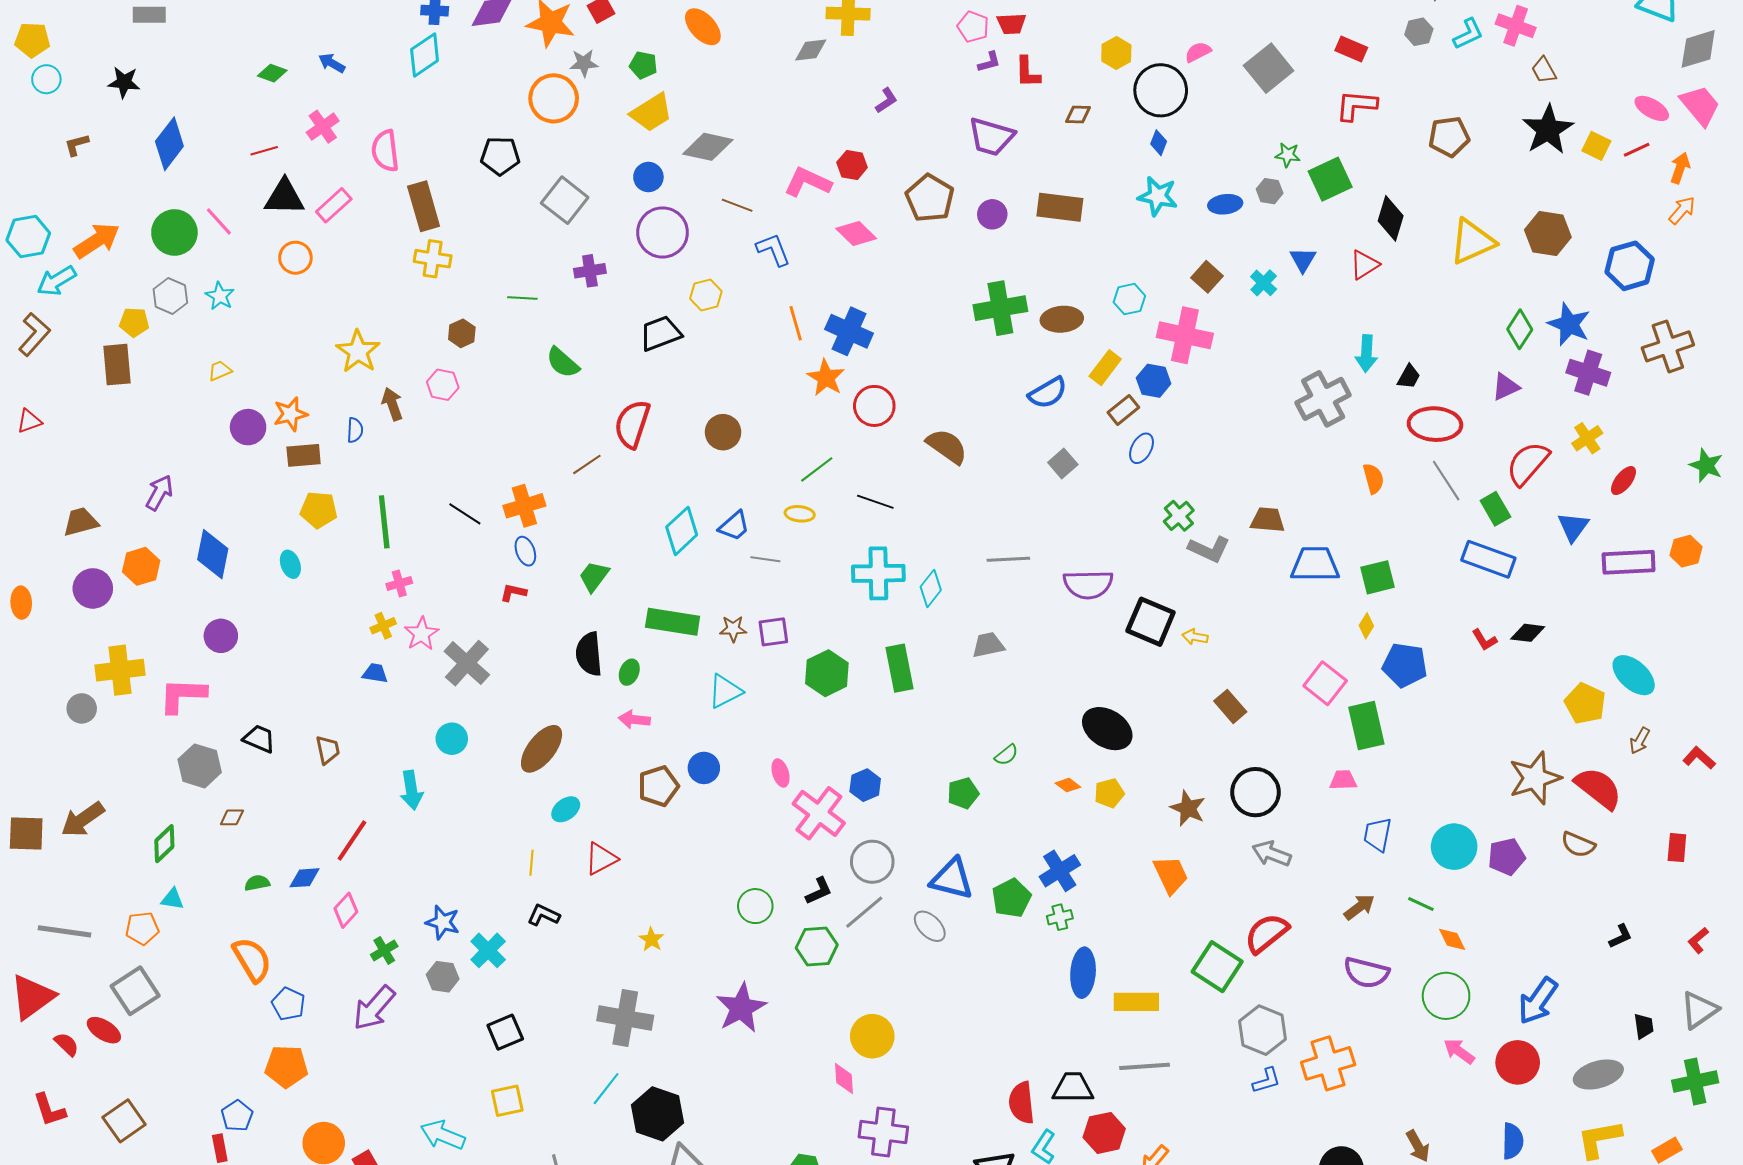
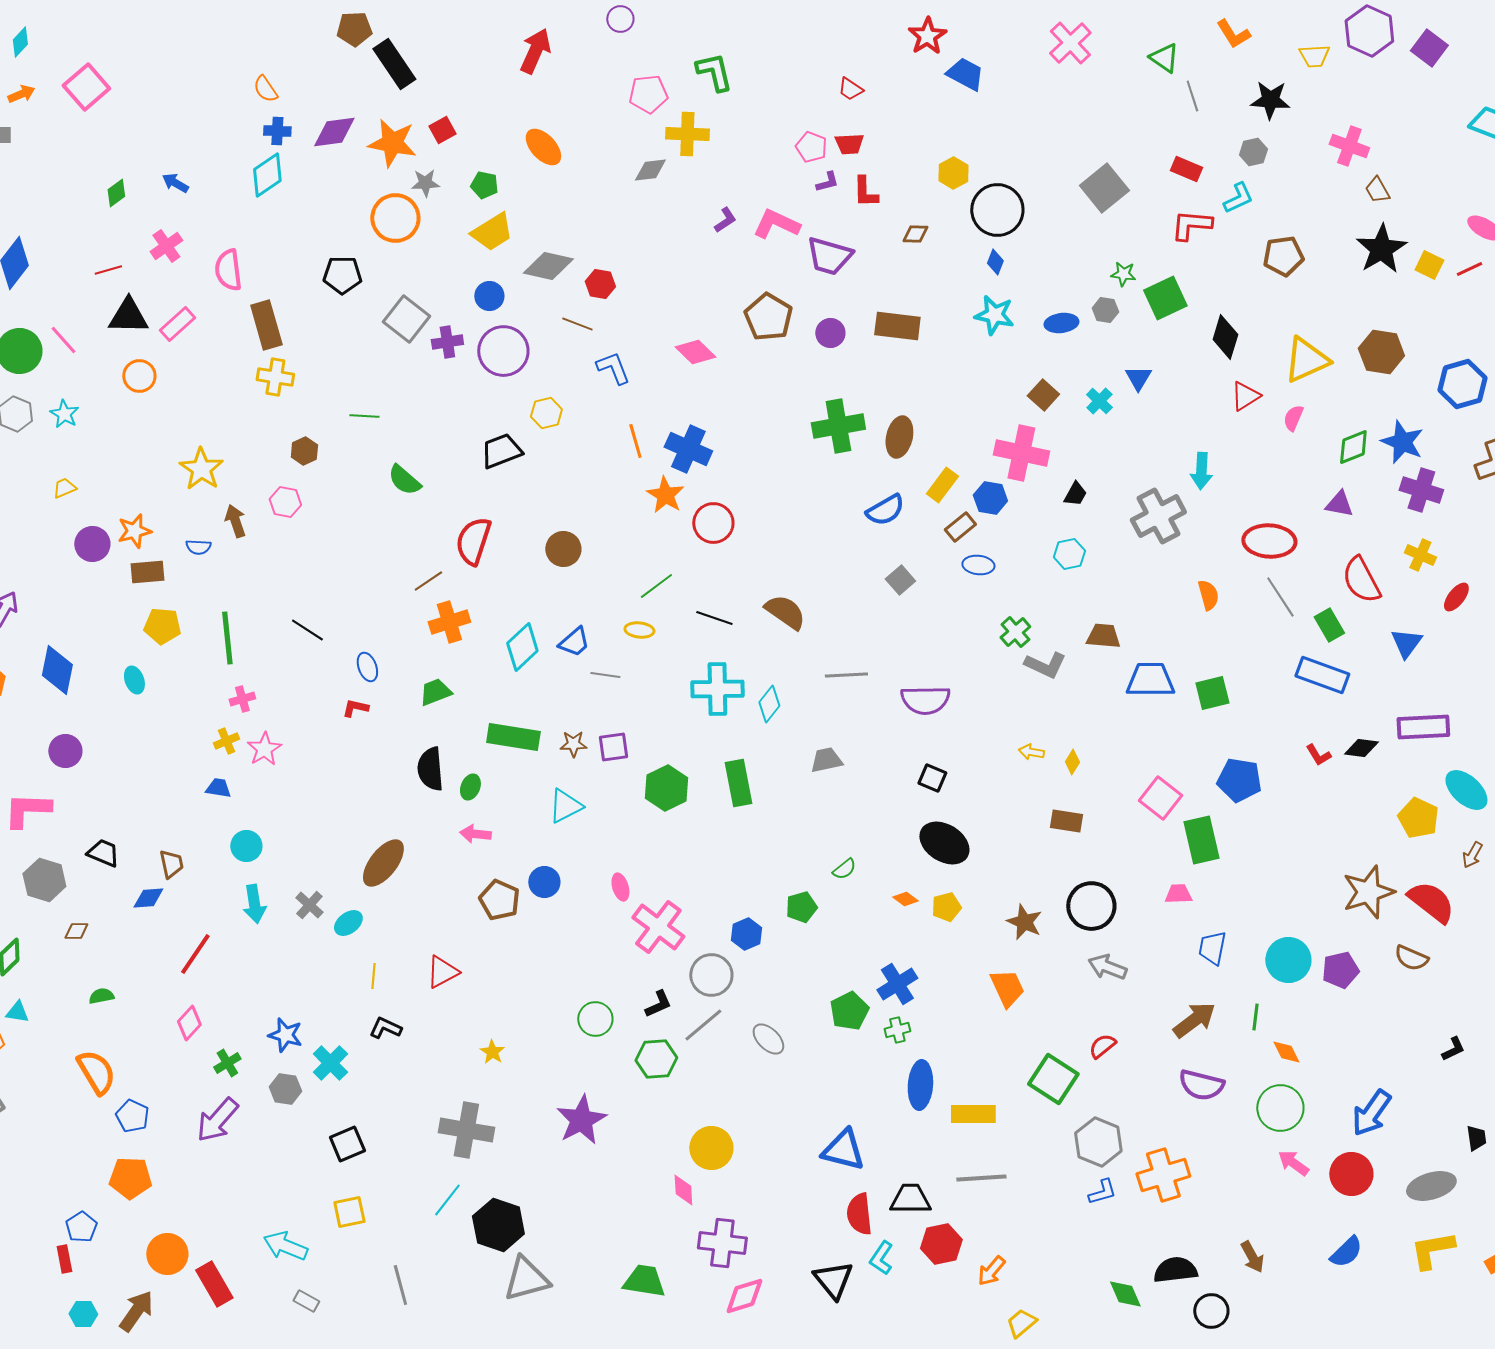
cyan L-shape: (1468, 34) -> (1238, 198), moved
pink semicircle: (1198, 52) -> (1293, 418), moved, turned -40
green diamond: (272, 73) -> (116, 193), turned -56
red hexagon: (852, 165) -> (600, 284), moved
pink L-shape: (808, 182) -> (776, 224), moved
red triangle: (1364, 265) -> (1245, 396), moved
purple cross: (590, 271) -> (447, 342), moved
cyan hexagon: (1129, 299) -> (1069, 554), moved
brown ellipse: (1062, 319) -> (899, 437), turned -72
green diamond: (1520, 329) -> (1353, 447), turned 36
black trapezoid: (1409, 377) -> (1075, 494), moved
purple triangle: (1506, 387) -> (1339, 504), turned 36
blue semicircle: (355, 430) -> (198, 547), turned 90
yellow cross: (1587, 438) -> (1420, 555), turned -32
brown semicircle: (947, 446) -> (785, 612), moved
blue ellipse: (1142, 448) -> (978, 565), turned 68
red semicircle: (1528, 463) -> (1361, 580), turned -69
orange cross: (524, 506) -> (449, 622), moved
purple rectangle: (1629, 562) -> (1423, 727), moved
green trapezoid: (594, 576) -> (435, 692), turned 32
black square: (1151, 622) -> (932, 778), moved, size x0.6
yellow diamond: (1366, 626) -> (1072, 762), moved
gray cross: (467, 663) -> (309, 905), moved, size x0.6
brown rectangle: (1230, 706) -> (1066, 821), turned -40
cyan circle: (452, 739) -> (246, 846), moved
blue hexagon: (865, 785) -> (746, 934), moved
brown pentagon: (658, 786) -> (499, 900), turned -30
cyan ellipse: (566, 809) -> (348, 923), moved
blue diamond: (305, 878) -> (148, 898), moved
blue triangle: (952, 879) -> (843, 1150), moved
green line: (1421, 904) -> (1255, 1017), turned 72
brown arrow: (1359, 907) -> (1194, 1020), size x1.4
red semicircle: (1267, 933) -> (1102, 1046), size x0.6
blue semicircle: (1513, 1141) -> (1346, 1252), turned 45

